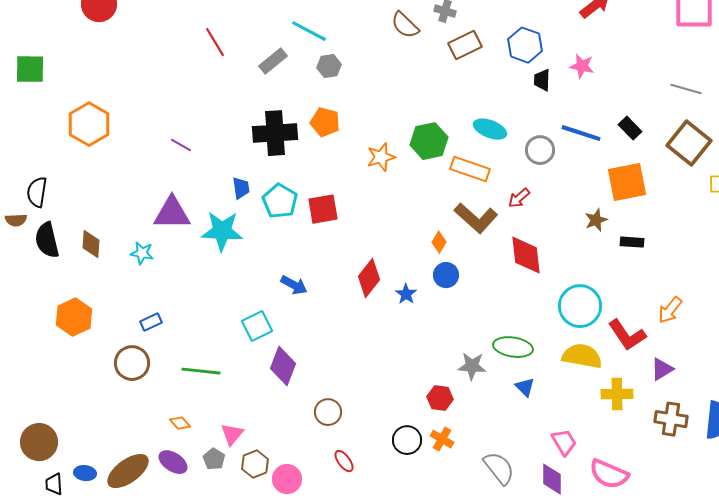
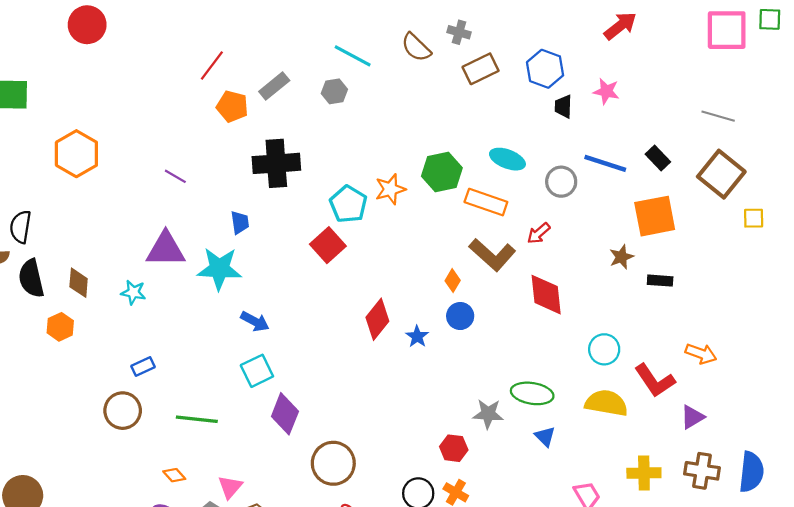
cyan line: (309, 31) -> (353, 56), moved
red line: (215, 42) -> (212, 66), turned 68
orange pentagon: (325, 122) -> (232, 106), moved
cyan pentagon: (280, 201) -> (348, 204), moved
red square: (323, 209) -> (328, 245), turned -32
blue arrow: (294, 285) -> (255, 321), moved
cyan circle: (580, 306) -> (604, 349), size x0.7
orange arrow: (670, 310) -> (701, 354), turned -108
orange hexagon: (74, 317) -> (60, 327), moved, size x0.7
yellow cross: (617, 394) -> (644, 473), moved
brown circle: (328, 412) -> (333, 463), size x1.5

